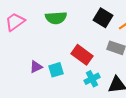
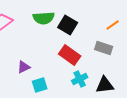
black square: (103, 18) -> (68, 25), moved
cyan square: (56, 70) -> (40, 85), moved

